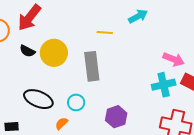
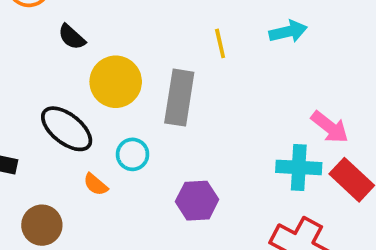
yellow line: (105, 32) -> (220, 43), turned 56
yellow circle: (54, 53) -> (116, 82), moved
orange semicircle: (62, 123) -> (96, 184), turned -112

